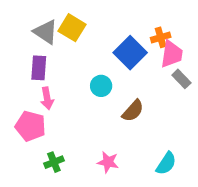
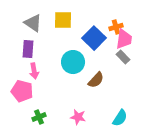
yellow square: (72, 28) -> (63, 20), moved, turned -30
gray rectangle: (181, 79) -> (123, 57), moved
cyan circle: (101, 86) -> (73, 62), size x1.5

